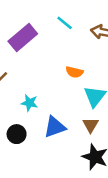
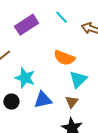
orange semicircle: (74, 72) -> (64, 58), size x1.5
cyan star: (29, 103) -> (25, 78), size x1.5

